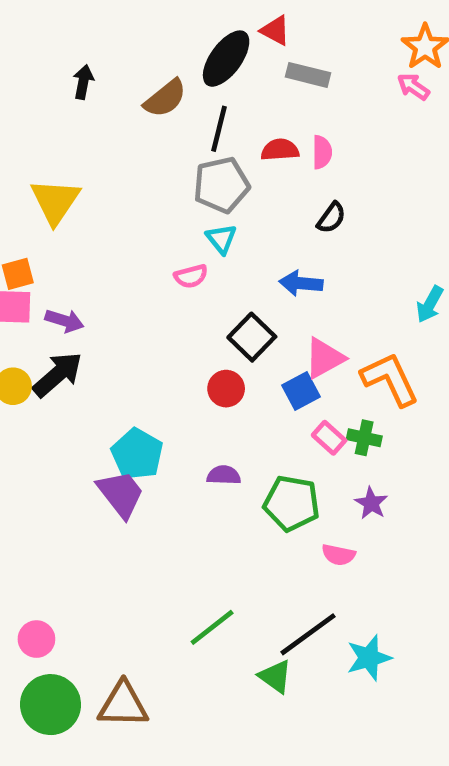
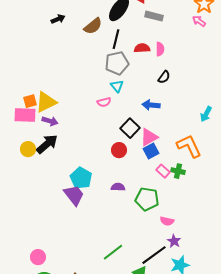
black arrow: (83, 82) -> (58, 19), turned 56
yellow triangle: (55, 201) -> (46, 102), moved, turned 30
pink triangle: (324, 358) -> (149, 137), moved
purple star: (371, 503) -> (174, 241), moved

